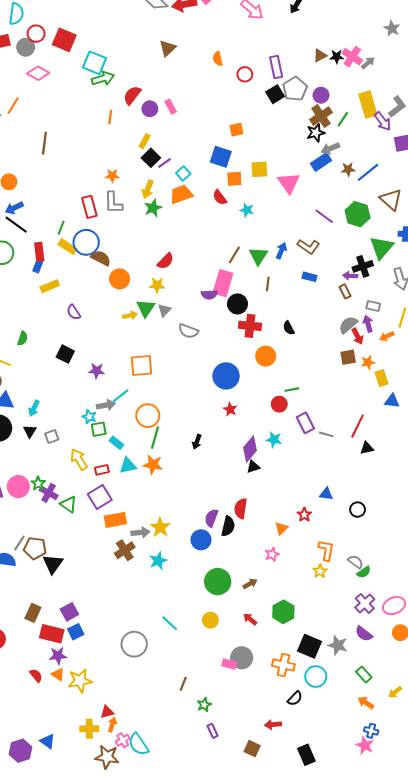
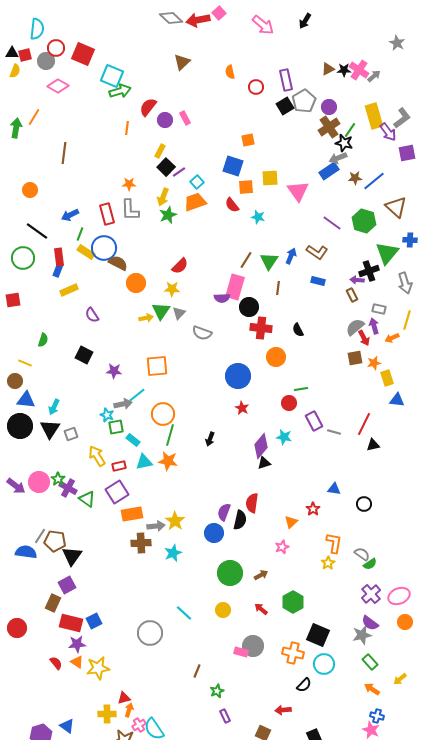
black star: (316, 133) -> (344, 143), moved, turned 30
blue arrow: (14, 208) -> (70, 215), moved
black triangle: (30, 431) -> (50, 429), size x1.5
brown cross: (125, 550) -> (141, 543), turned 30
purple square: (69, 612) -> (67, 585), moved
gray star: (338, 645) -> (362, 635), moved, turned -30

